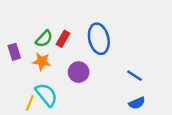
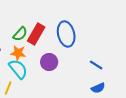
red rectangle: (63, 39) -> (36, 34), size x1.5
cyan semicircle: (46, 95) -> (18, 69), moved

